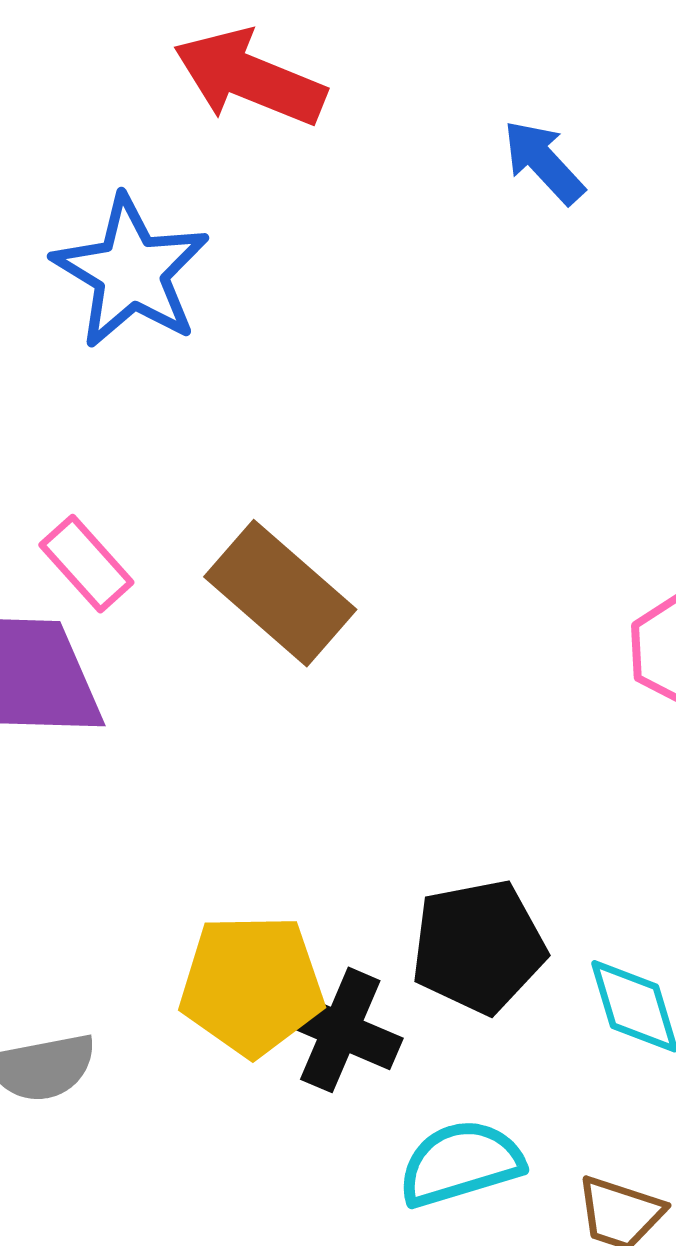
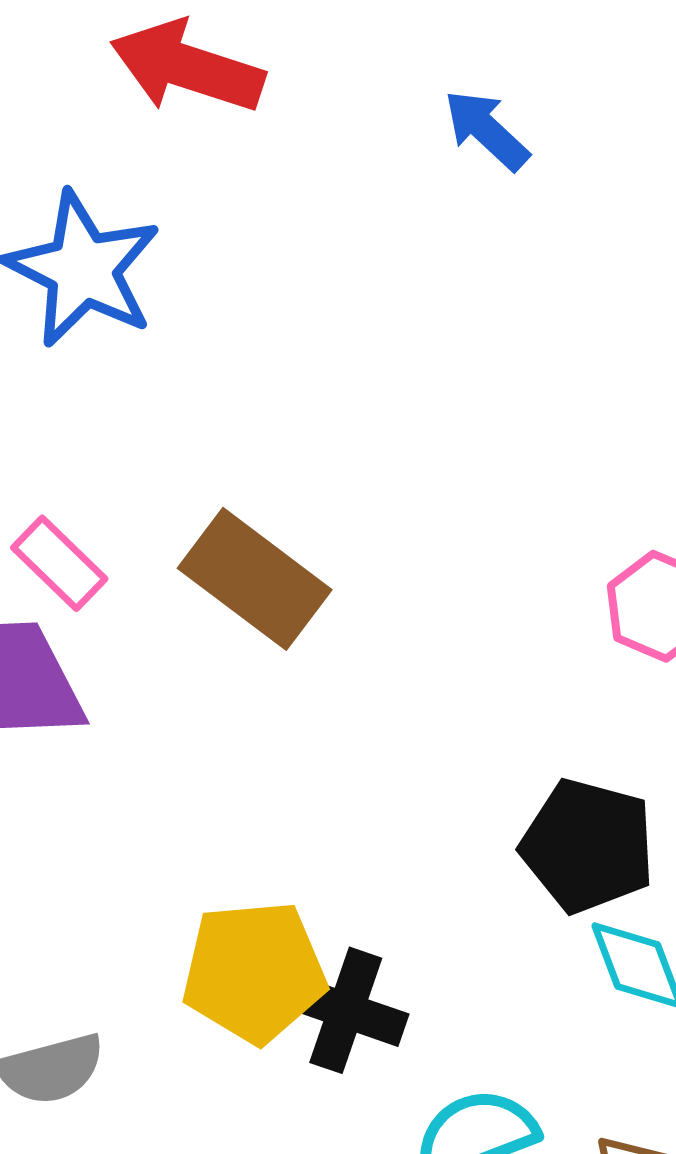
black pentagon: (478, 947) -> (588, 846), moved, turned 30

